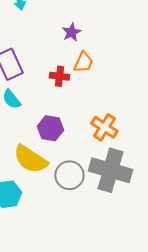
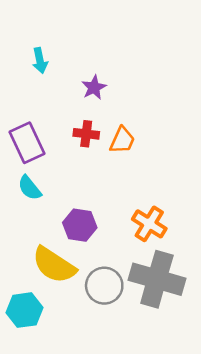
purple star: (71, 32) -> (94, 87), moved
red cross: (59, 76) -> (86, 134), moved

